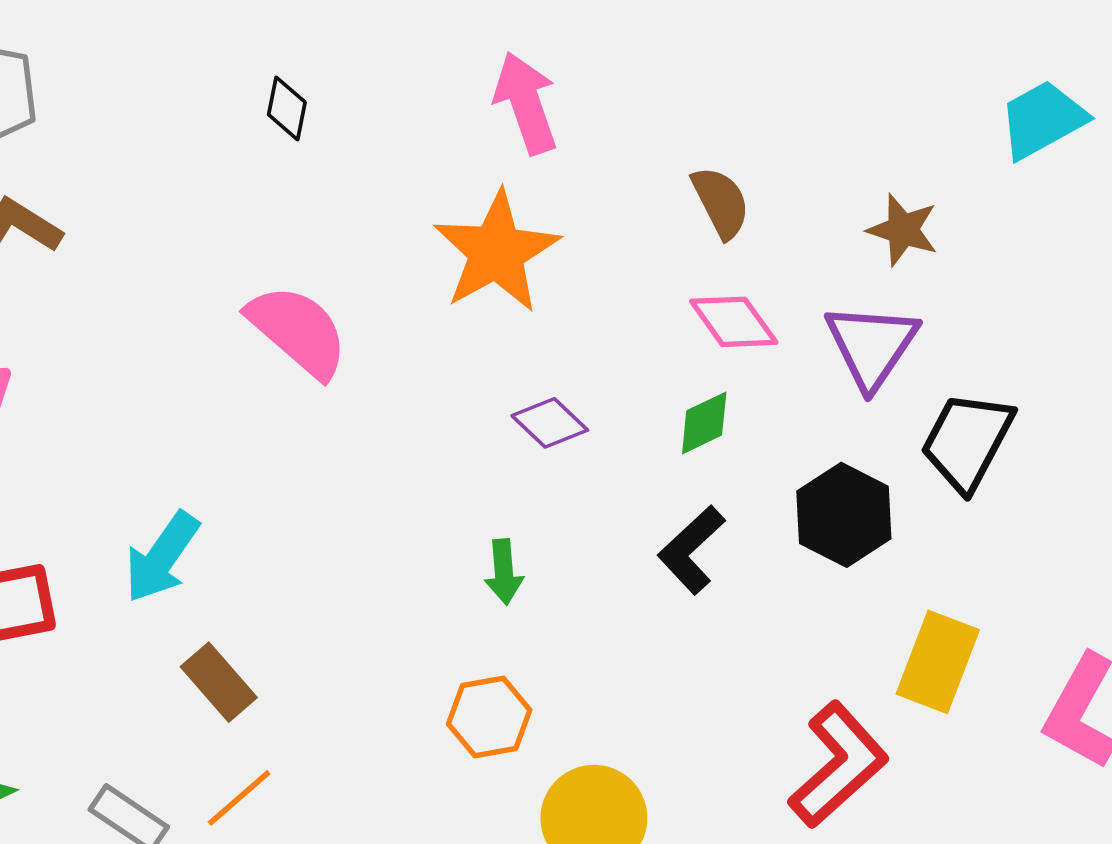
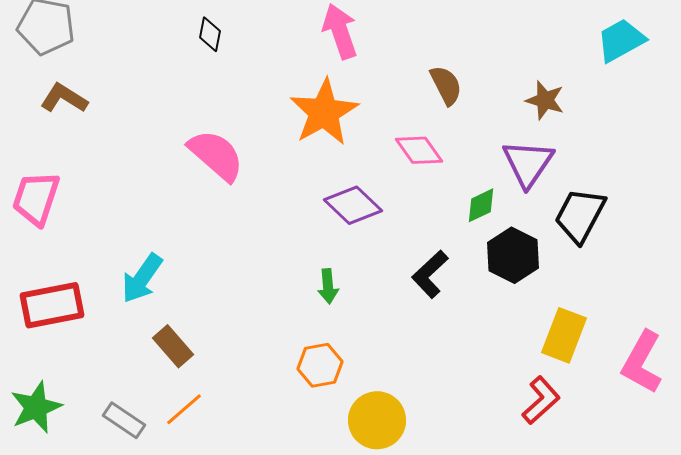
pink diamond: (734, 322) -> (419, 150), moved
purple diamond: (550, 423) -> (353, 205), size x1.4
green diamond: (704, 423) -> (481, 205), moved
red L-shape: (838, 765) -> (541, 400), moved, size x0.7

